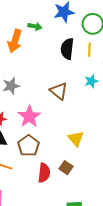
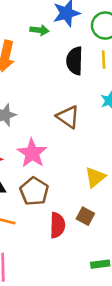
green arrow: (35, 26) -> (39, 30), moved
yellow triangle: (76, 139) -> (95, 177), turned 36

